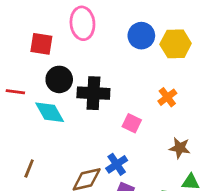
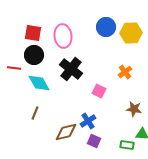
pink ellipse: (82, 23) -> (63, 36), moved
black circle: (59, 79) -> (34, 55), moved
black cross: (93, 93) -> (71, 69), turned 35
brown line: (29, 168) -> (35, 113), moved

